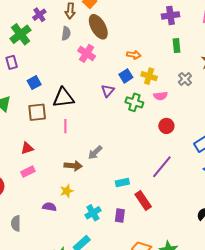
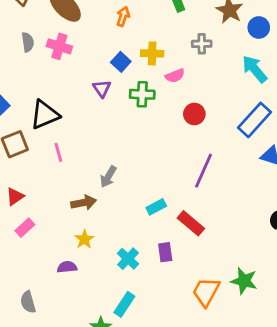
gray semicircle: (66, 33) -> (28, 42), moved
orange arrow: (134, 55) -> (123, 16), moved, turned -64
gray cross: (185, 79) -> (202, 44), turned -32

